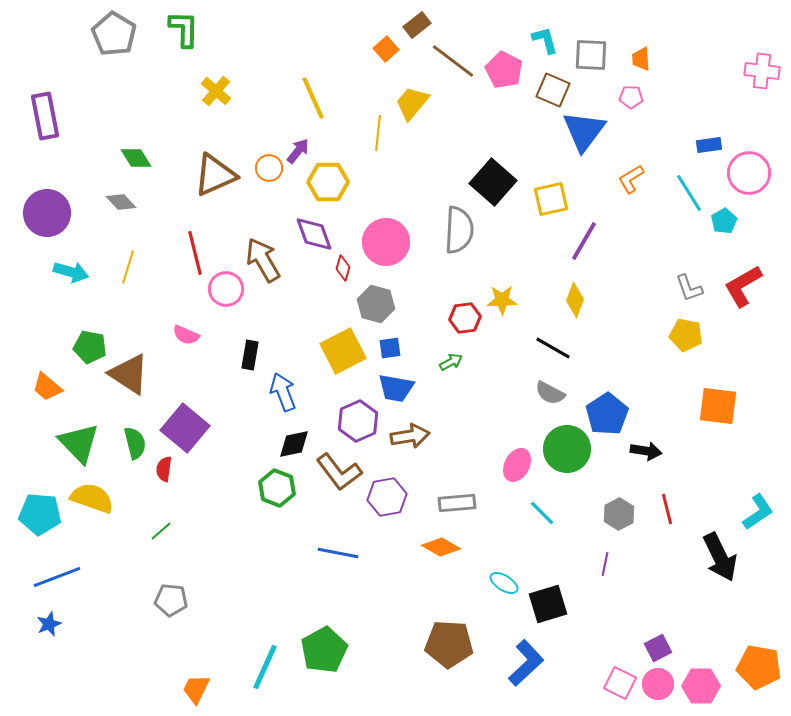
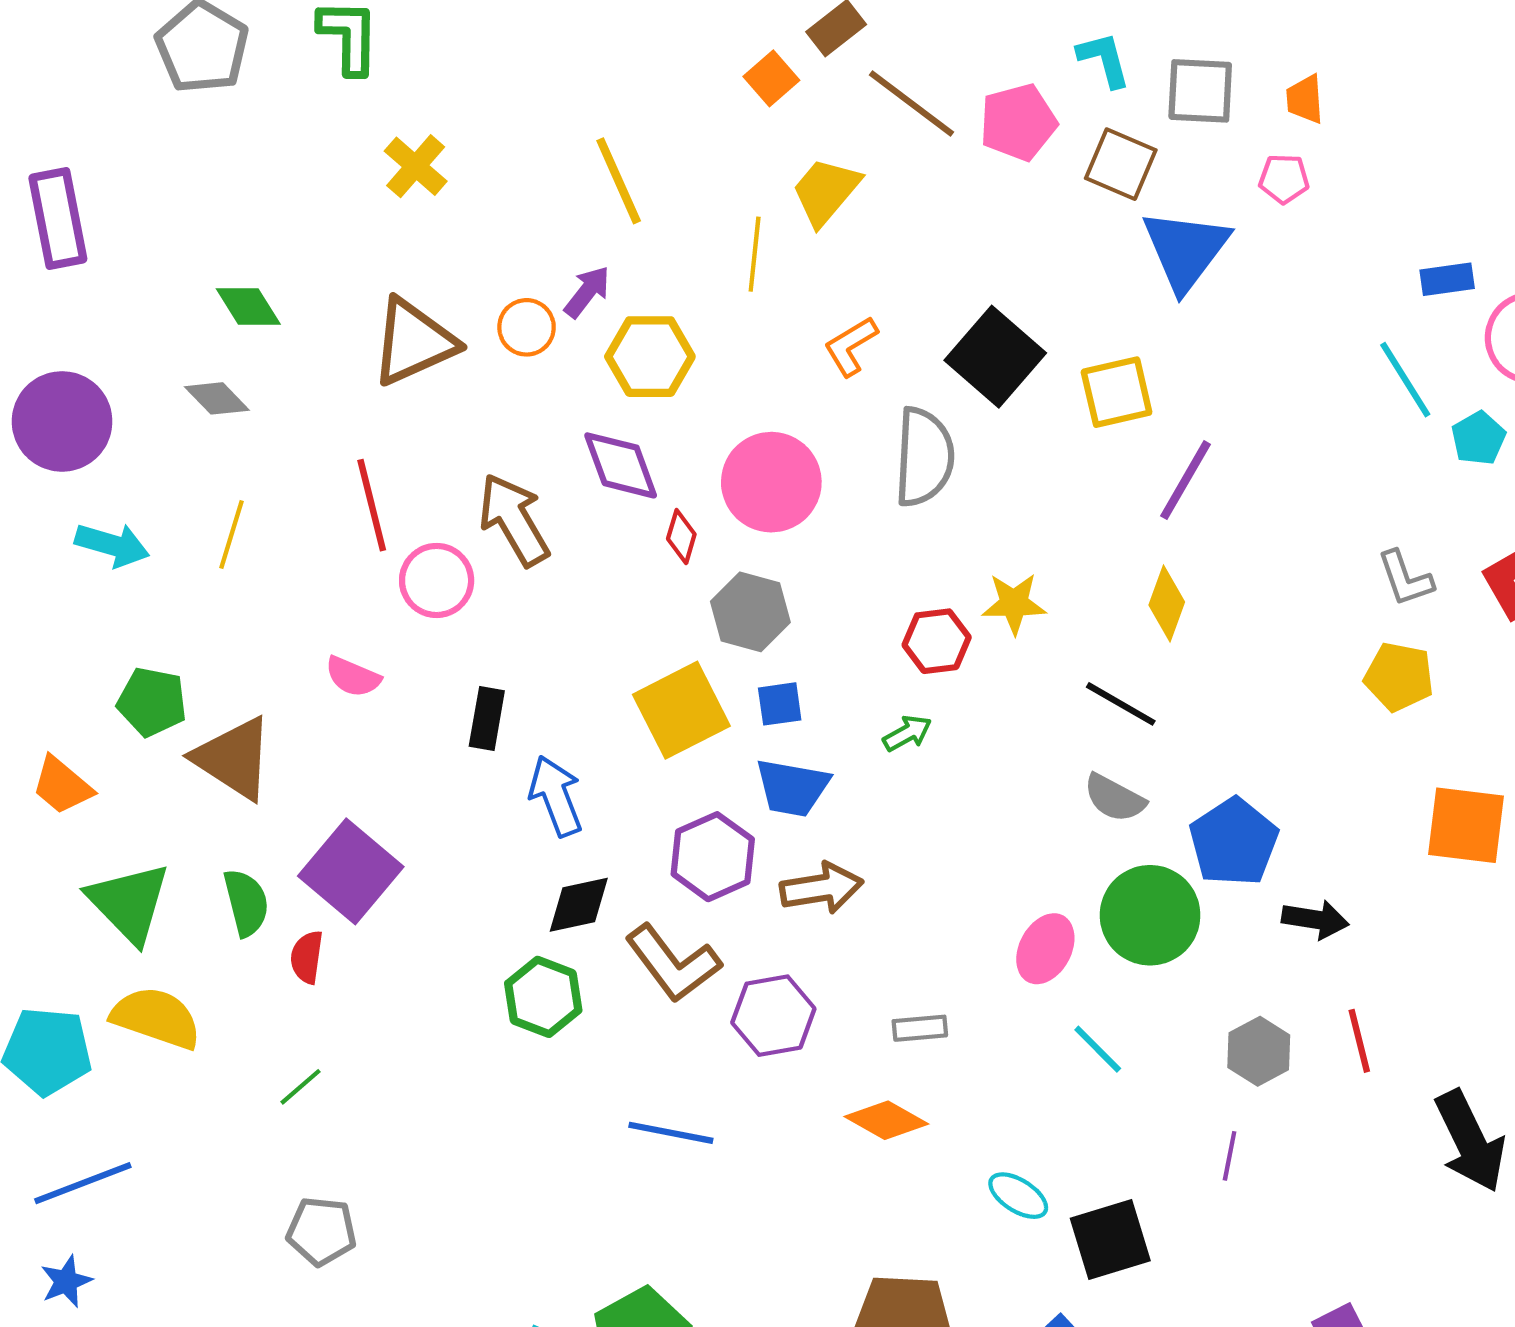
pink pentagon: (504, 70) -> (1018, 122), turned 30
orange L-shape: (631, 179) -> (851, 346), moved
gray rectangle: (457, 503) -> (920, 1028), size x0.7

